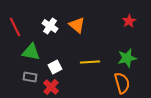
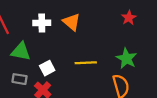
white cross: (50, 26) -> (42, 23), turned -35
green star: (127, 58) -> (126, 58), turned -30

